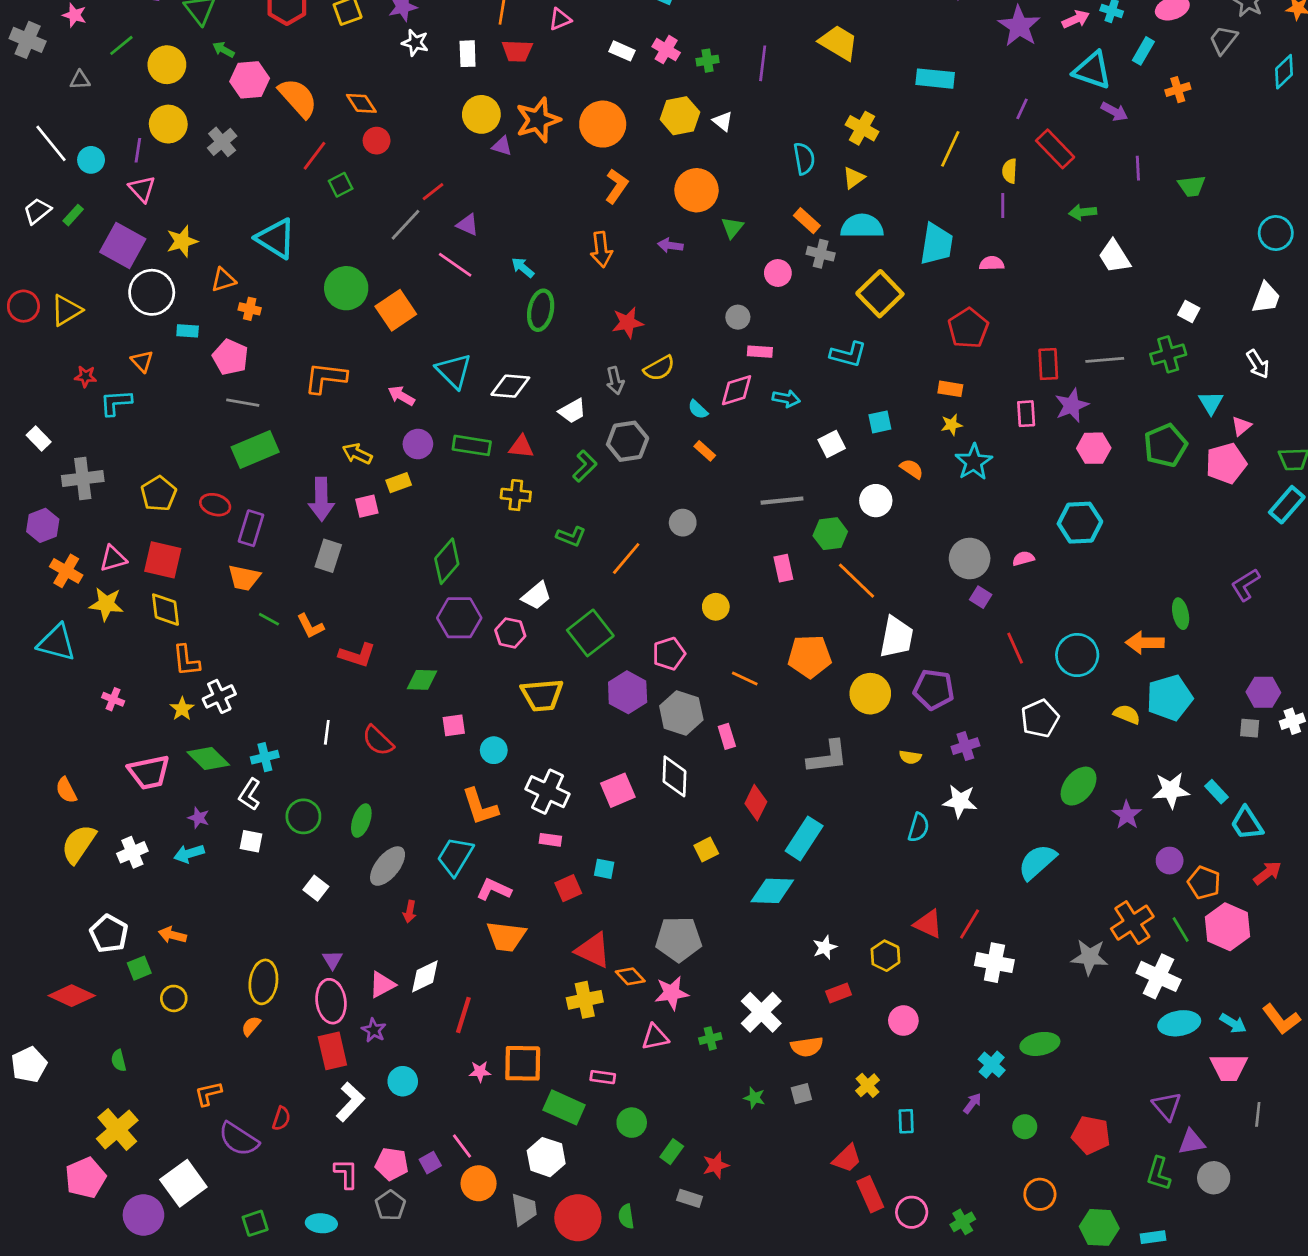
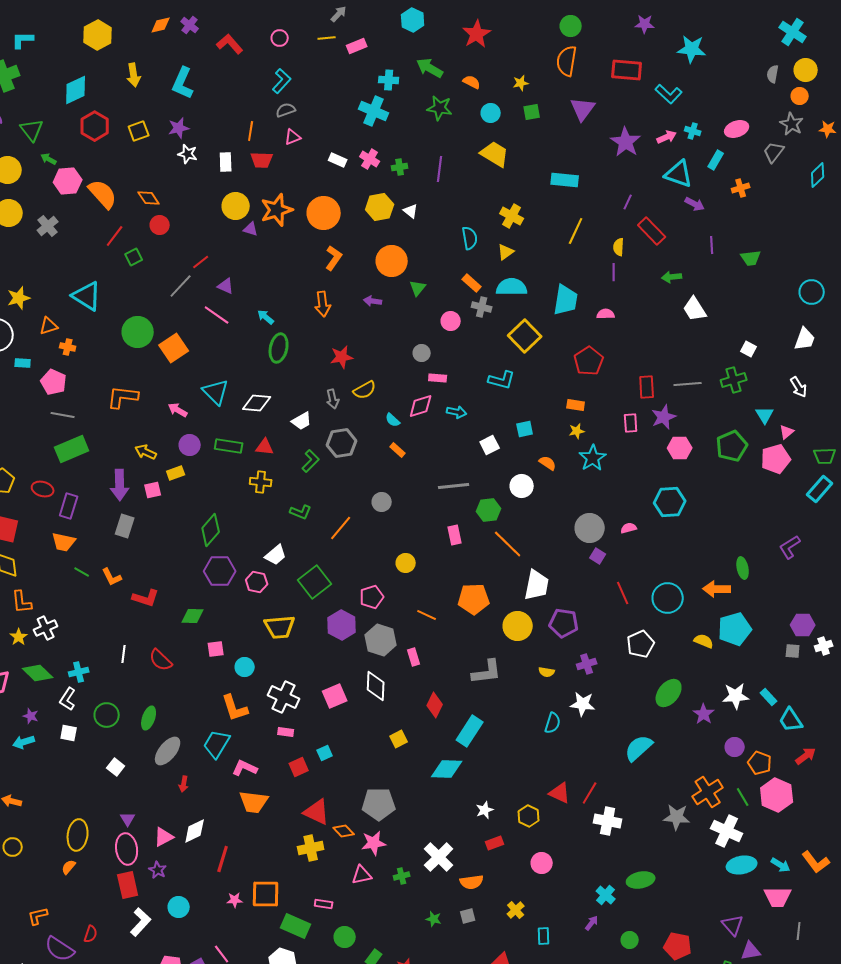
cyan square: (604, 869) -> (325, 753), turned -35

